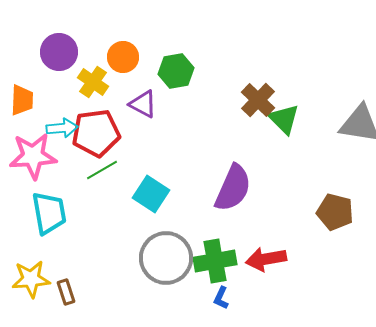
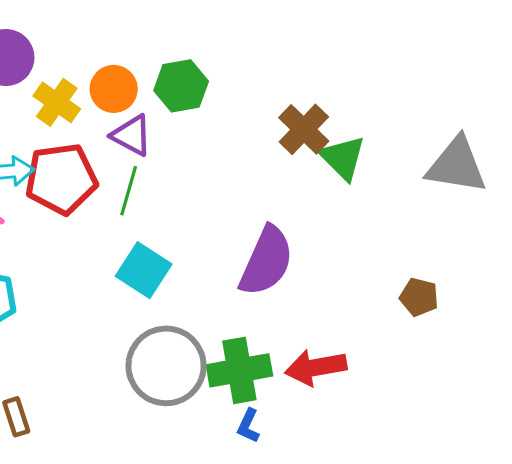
orange circle: (123, 57) -> (114, 89), moved
green line: (102, 170) -> (129, 191), moved, turned -44
brown pentagon: (335, 212) -> (419, 297), size x0.7

